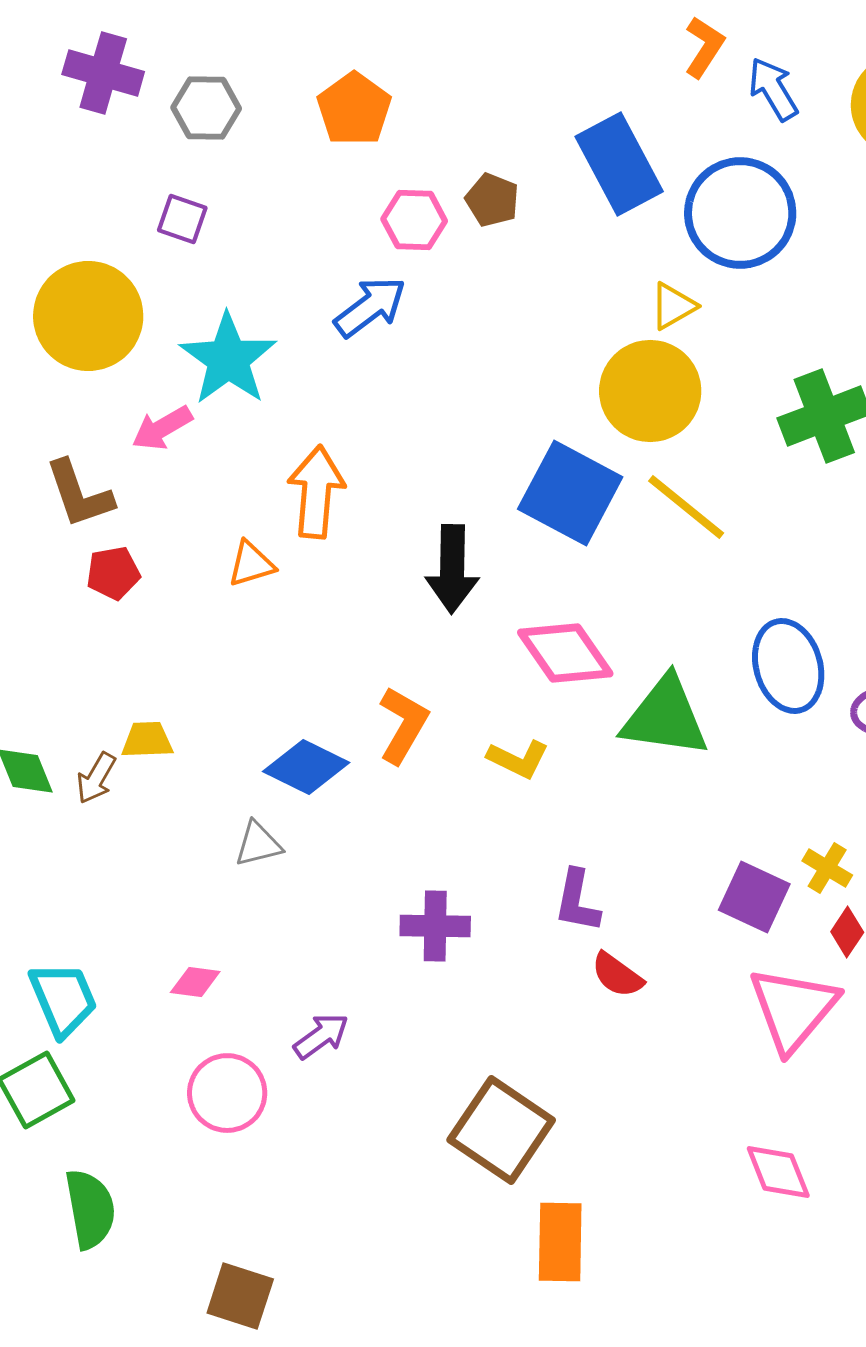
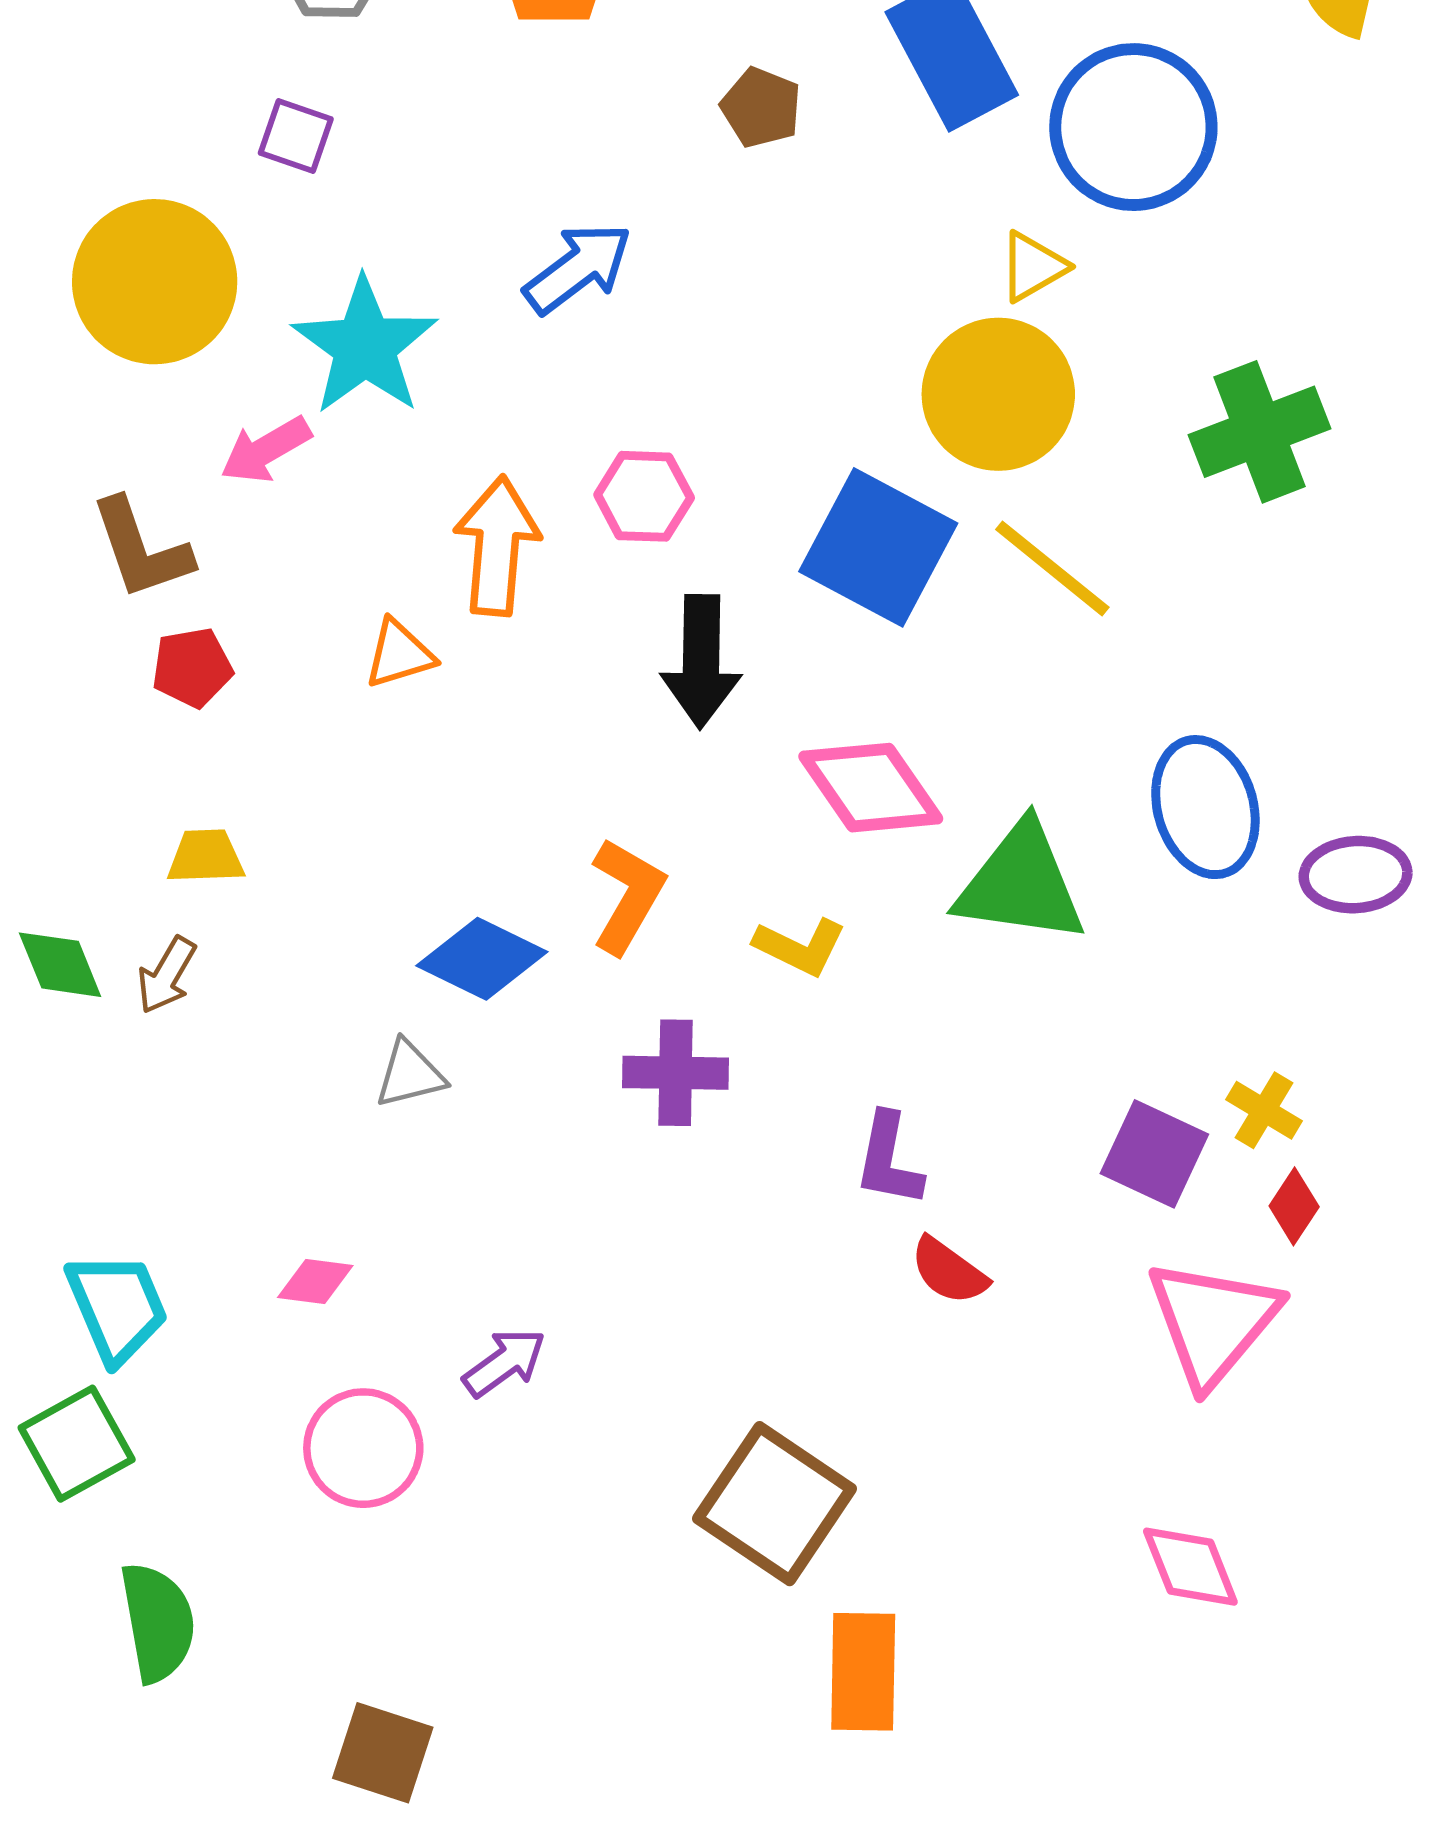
pink hexagon: (414, 220) -> (644, 496), moved
yellow trapezoid: (147, 740) -> (206, 857), moved
purple cross: (435, 926) -> (676, 1073), moved

